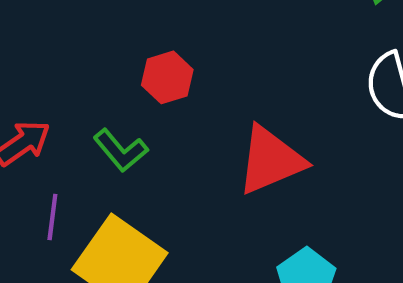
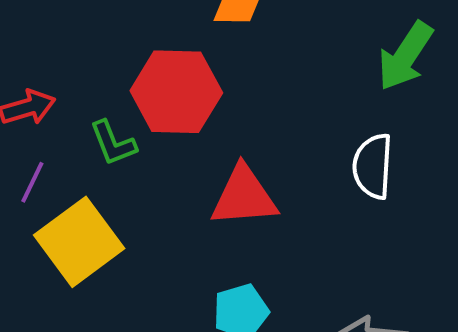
red hexagon: (167, 77) -> (176, 92), size x1.8

